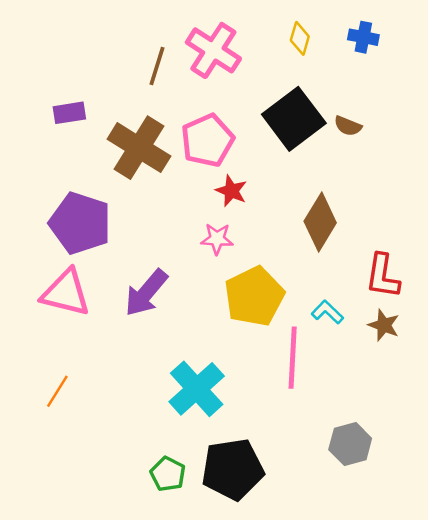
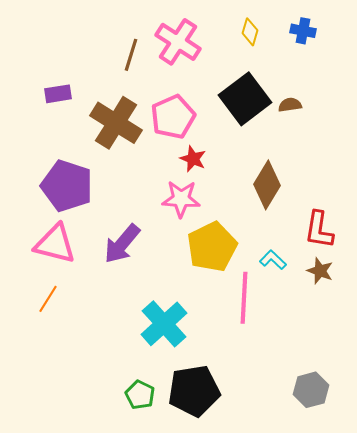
brown semicircle: (348, 126) -> (290, 105), turned 150
pink star: (217, 239) -> (181, 199), size x1.4
orange line: (57, 391) -> (48, 299), moved
gray hexagon: (350, 444) -> (311, 390), moved

